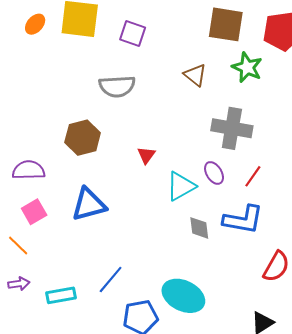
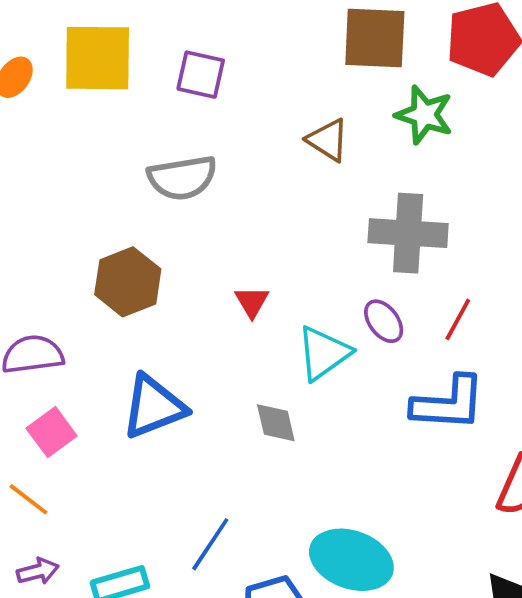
gray diamond: (199, 228) -> (276, 423), moved

